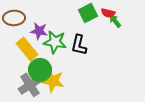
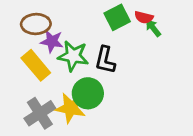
brown ellipse: (14, 18) -> (36, 24), moved
green circle: (40, 70) -> (88, 93), moved

